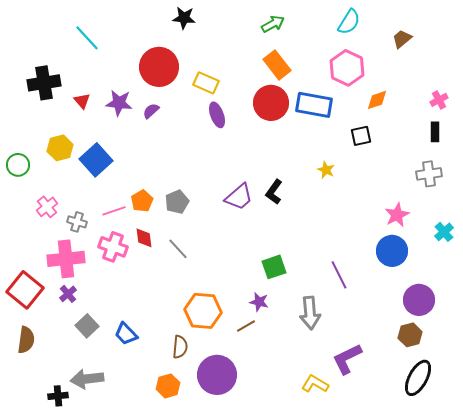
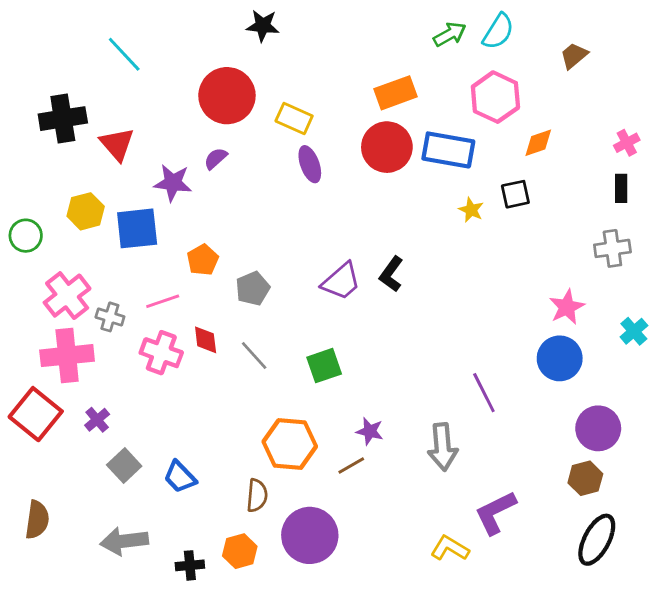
green arrow: (273, 24) -> (450, 34), moved
orange rectangle: (277, 65) -> (395, 93), turned -72
red triangle: (82, 101) -> (117, 144), size x1.5
purple star: (119, 103) -> (173, 183), moved
blue square: (96, 160) -> (137, 228), turned 36
yellow star: (326, 170) -> (471, 210), moved
orange pentagon: (142, 201) -> (203, 260), moved
pink cross: (47, 207) -> (67, 296), size x1.5
pink cross: (66, 259) -> (67, 356), moved
green square: (274, 267) -> (324, 366), moved
brown semicircle: (26, 340) -> (37, 520), moved
black cross: (58, 396) -> (190, 565), moved

